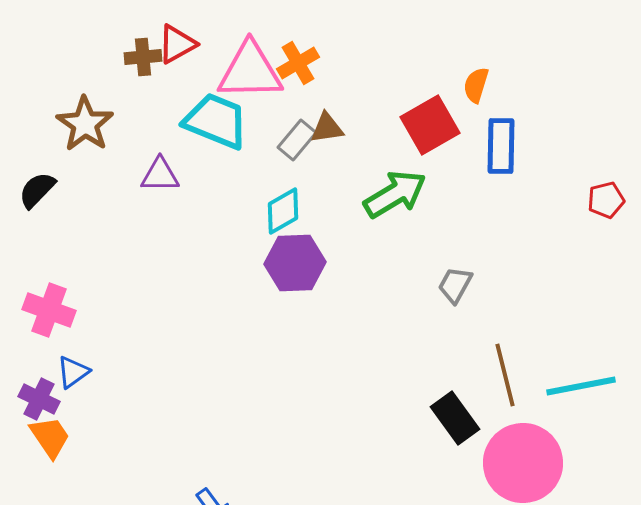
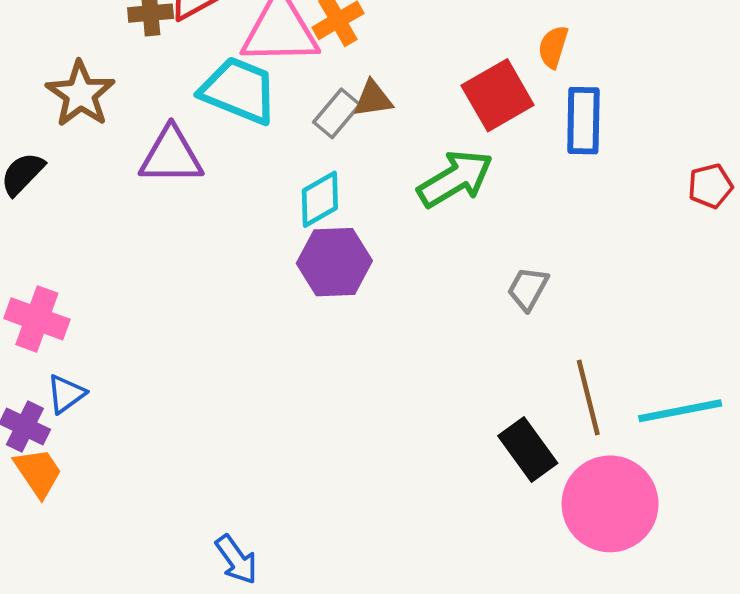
purple triangle: (160, 175) -> (171, 156), size x1.4

